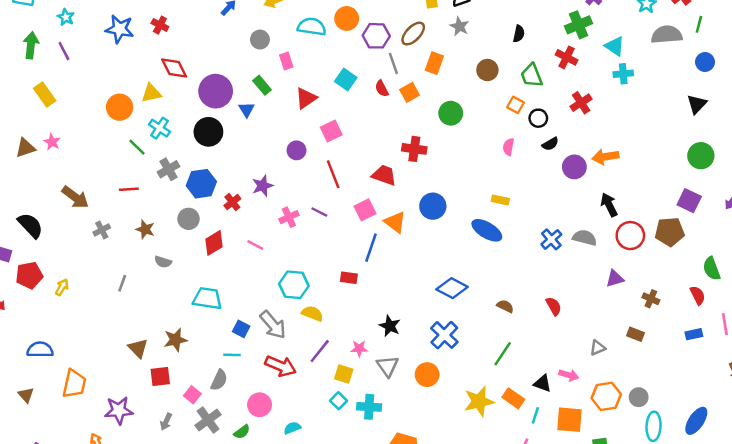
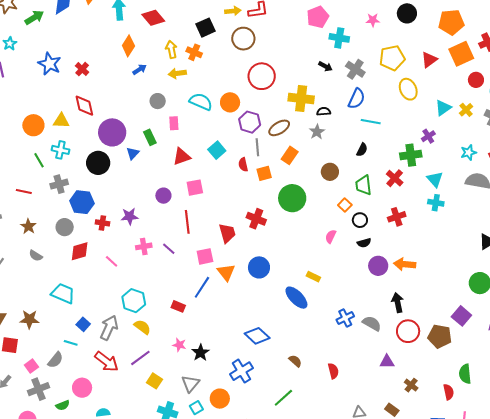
green circle: (451, 113) -> (292, 198), size x1.4
cyan cross: (160, 128) -> (60, 150), turned -36
red trapezoid: (384, 175) -> (227, 233), turned 40
red cross: (232, 202) -> (102, 223), turned 32
gray arrow: (273, 325) -> (109, 328), turned -130
pink star: (359, 349) -> (179, 345), moved
cyan square: (339, 401) -> (196, 408), moved

